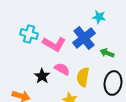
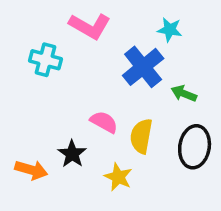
pink L-shape: (54, 44) -> (90, 26), moved
black star: (42, 76) -> (72, 154), moved

